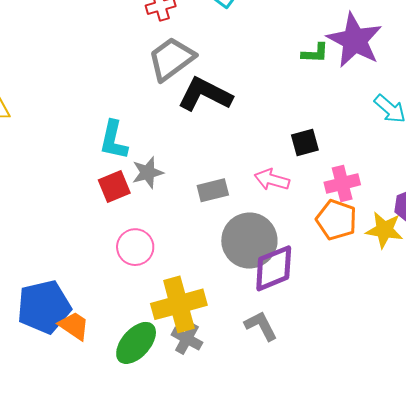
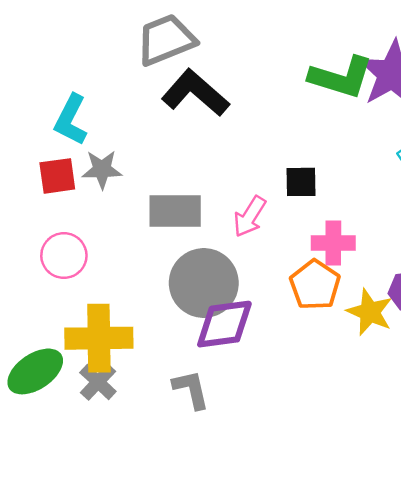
green L-shape: (315, 53) -> (341, 77), size x1.8
pink arrow: (272, 180) -> (250, 217), turned -88
gray rectangle: (213, 190) -> (175, 211), size x1.4

